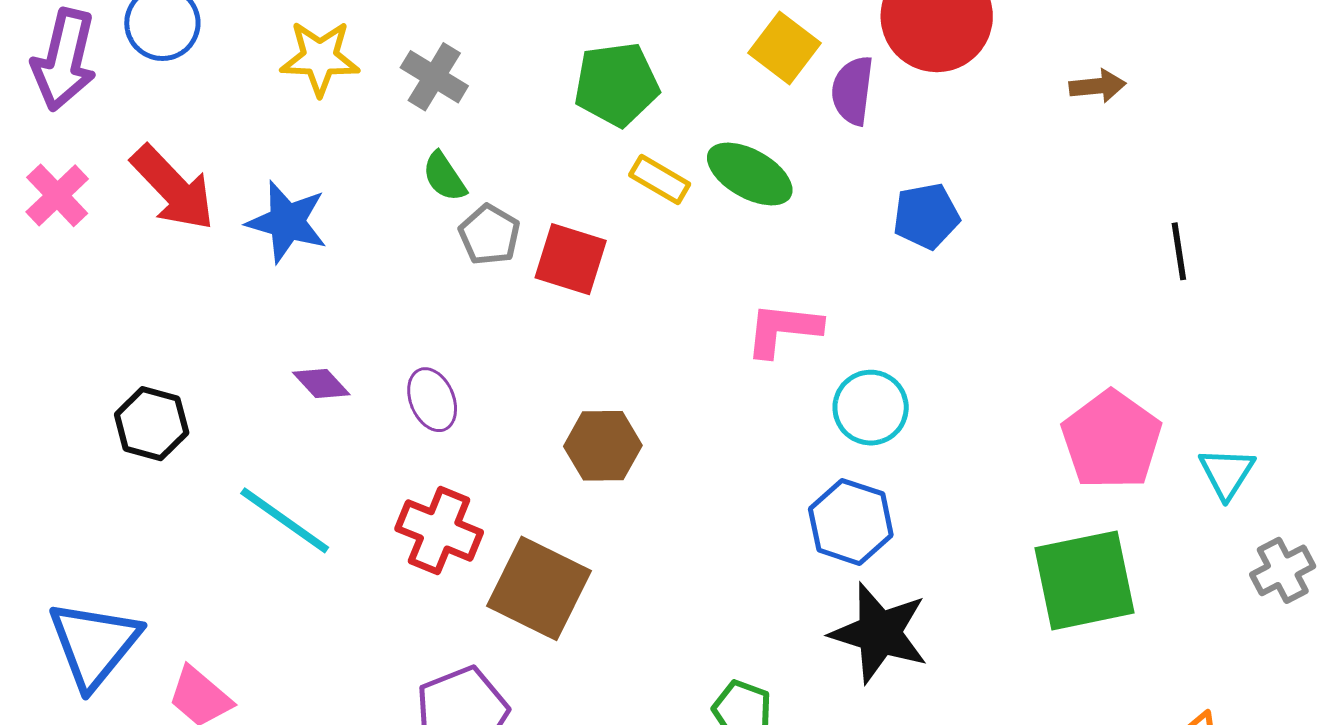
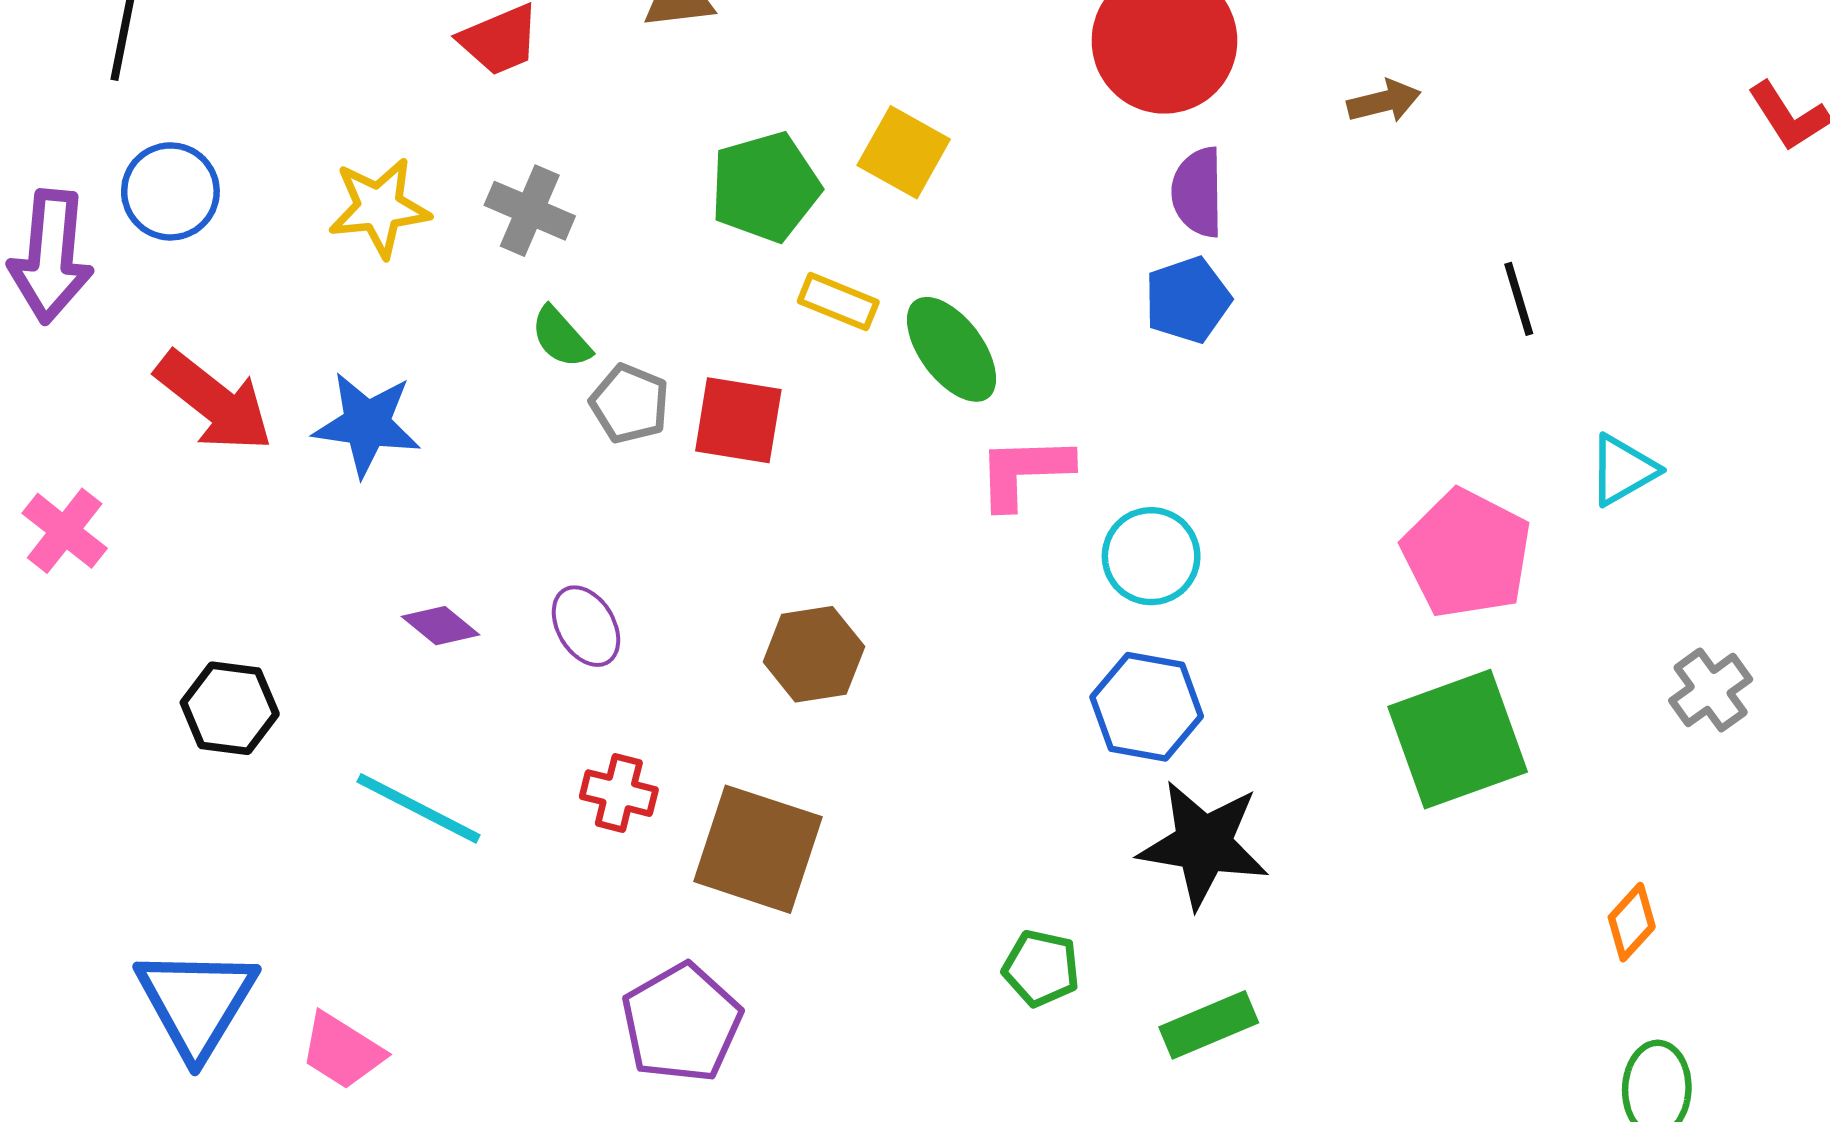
yellow square: (785, 48) -> (904, 152), moved
purple semicircle: (853, 91) -> (1198, 192), moved
green ellipse: (750, 174) -> (952, 349), moved, turned 32
pink cross: (57, 195) -> (65, 531), moved
cyan triangle: (1227, 473) -> (1623, 470), moved, turned 36
red cross: (439, 530) -> (619, 793), size x0.7

